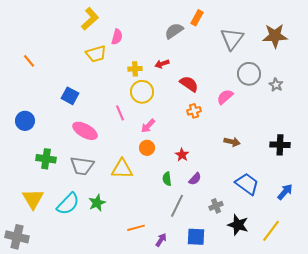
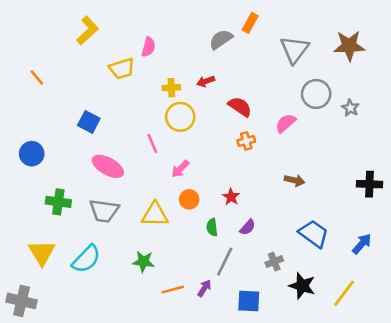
yellow L-shape: (90, 19) -> (88, 30), moved
pink arrow: (148, 126) -> (180, 169), moved
black cross: (280, 145) -> (369, 184), moved
orange circle: (147, 148) -> (189, 199), moved
green star: (97, 203) -> (143, 262), moved, turned 30
purple arrow: (161, 240) -> (204, 288), moved

